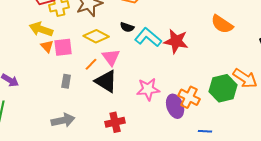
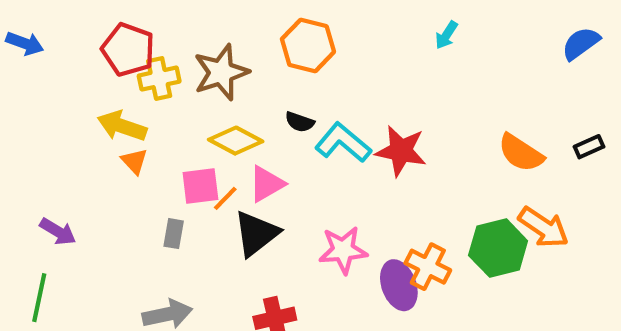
orange semicircle: (222, 24) -> (521, 153), moved
pink square: (63, 47) -> (200, 186), moved
pink triangle: (111, 57) -> (267, 184), turned 36
black triangle: (106, 81) -> (256, 234), turned 50

